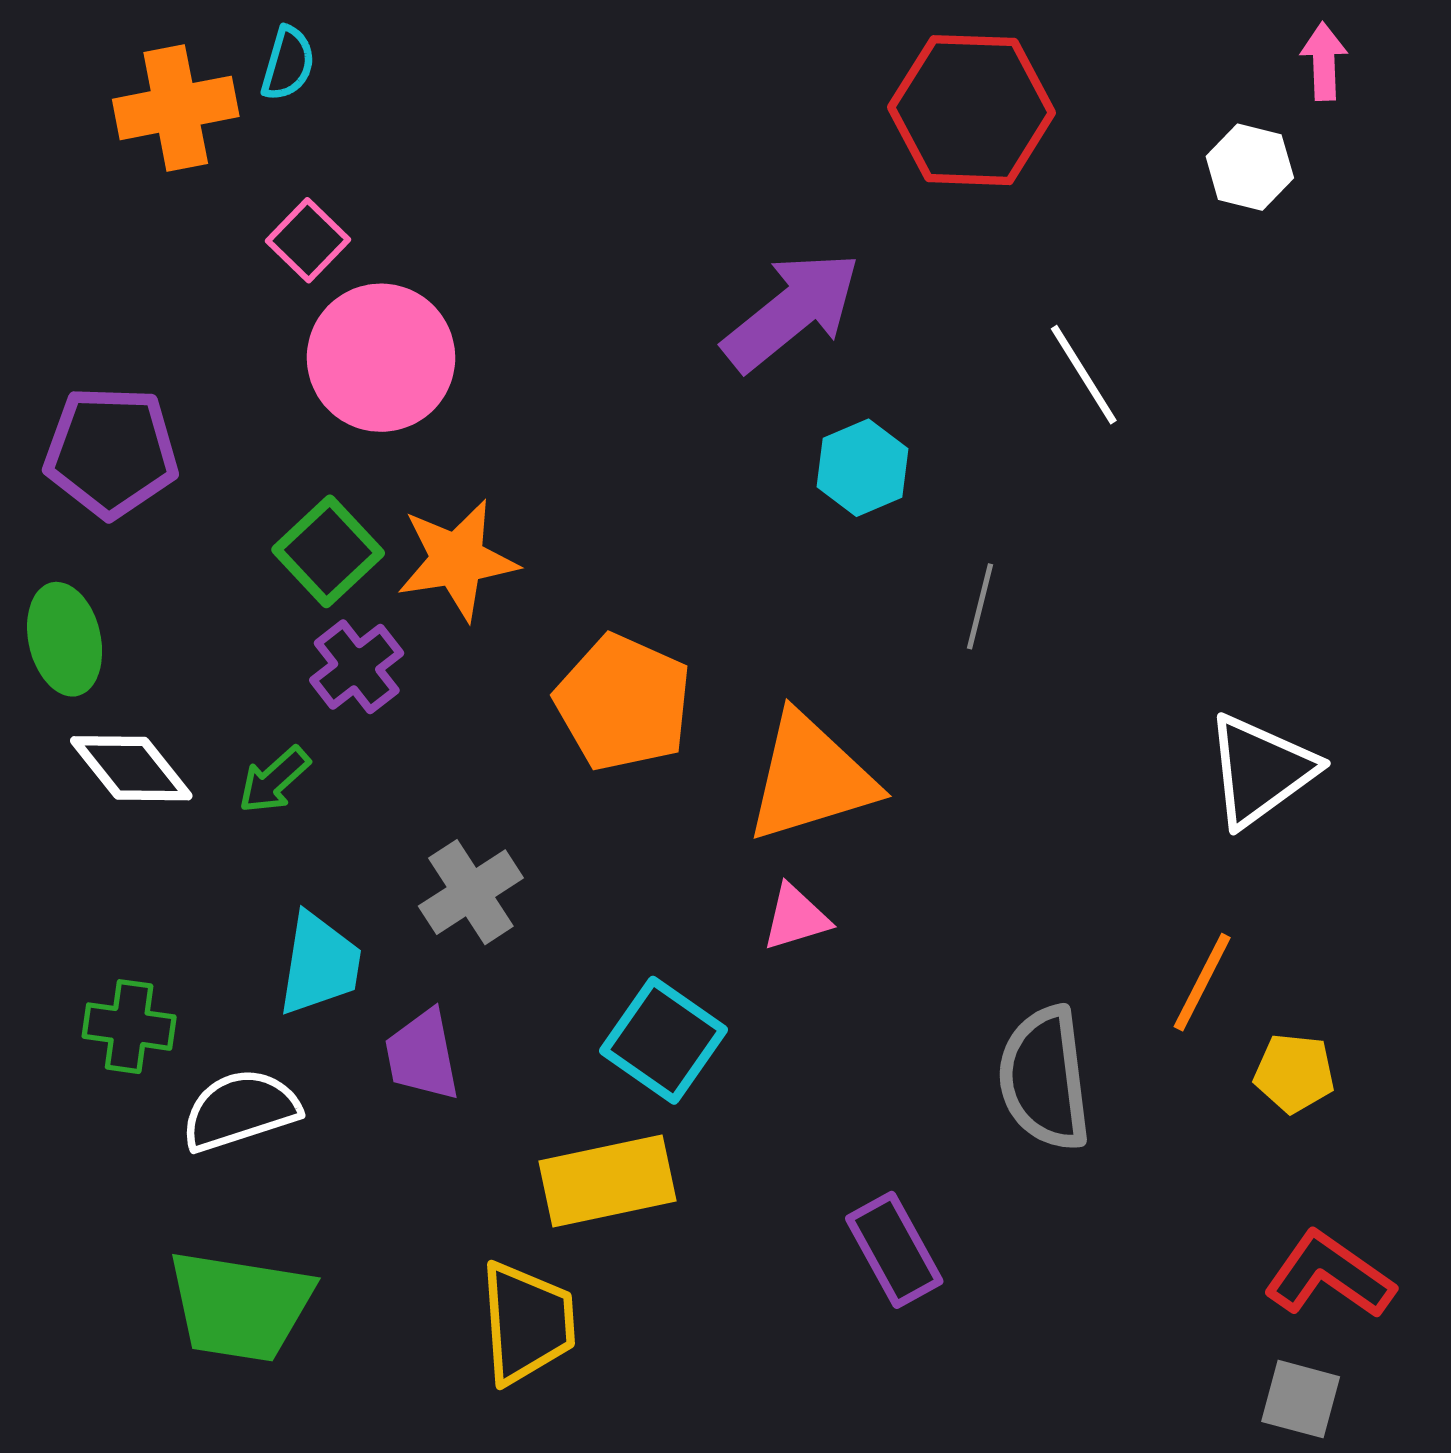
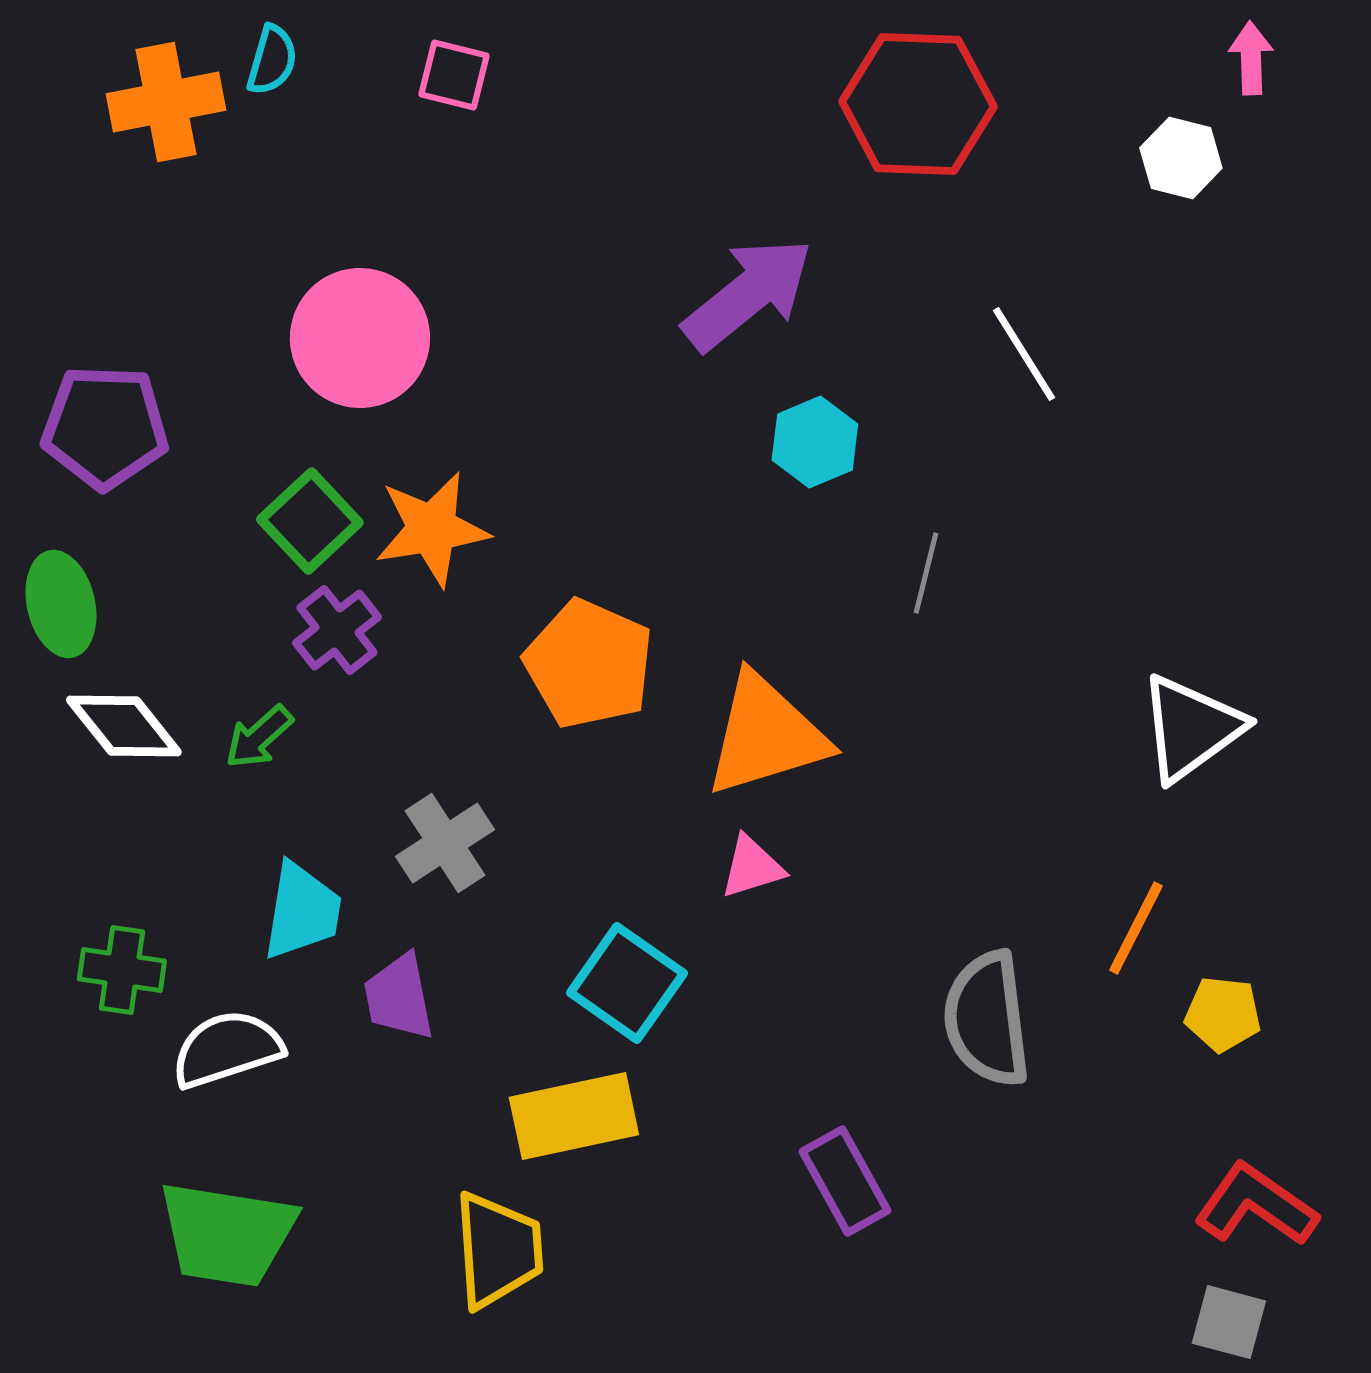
pink square: (308, 240) -> (454, 75), moved, turned -30

